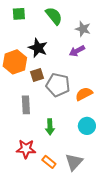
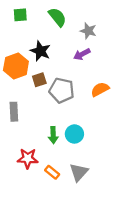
orange semicircle: (84, 94) -> (100, 89), moved
gray rectangle: (26, 105) -> (14, 112), moved
cyan circle: (87, 126) -> (74, 134), moved

